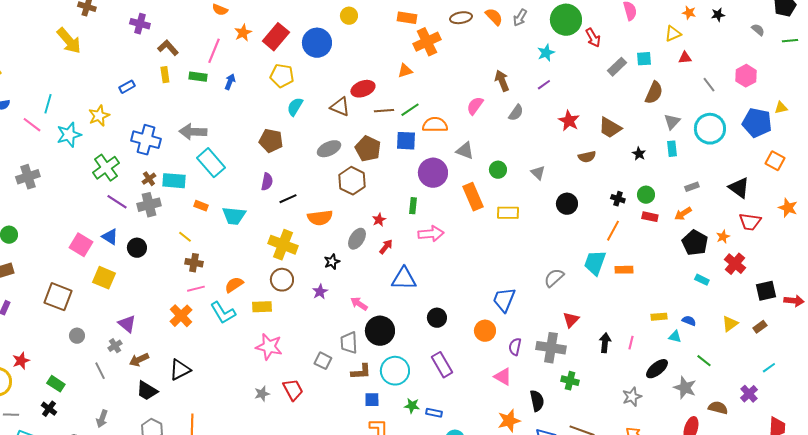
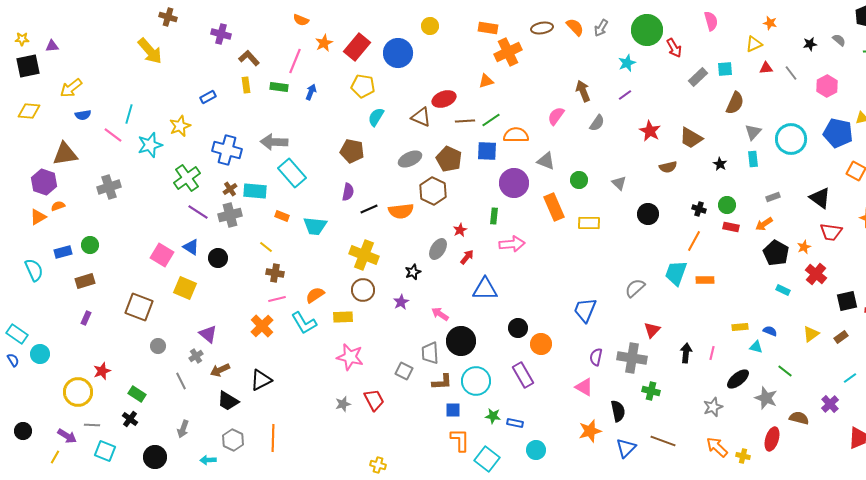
black star: (718, 15) -> (810, 44), moved
gray line: (709, 85) -> (791, 73), moved
orange semicircle: (320, 218) -> (401, 211), moved
orange circle: (485, 331) -> (541, 344), moved

